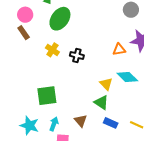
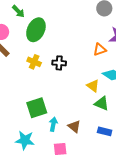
green triangle: (101, 102) -> (102, 104), moved
blue rectangle: (111, 123) -> (105, 131), moved
cyan arrow: (54, 124) -> (53, 124), moved

